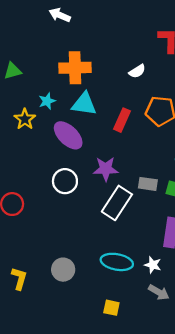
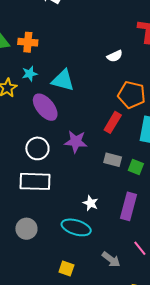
orange cross: (75, 68) -> (28, 42), moved, size x0.7
red rectangle: (122, 120) -> (113, 122), moved
white rectangle: (117, 203) -> (35, 181), moved, turned 52
white star: (153, 265) -> (91, 203), moved

